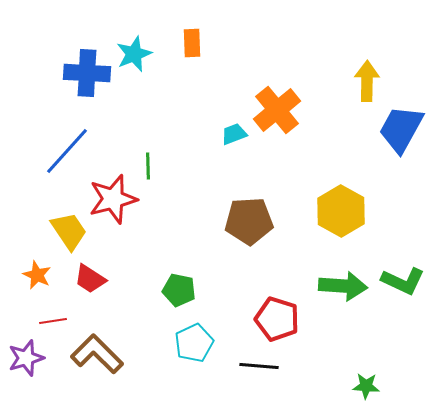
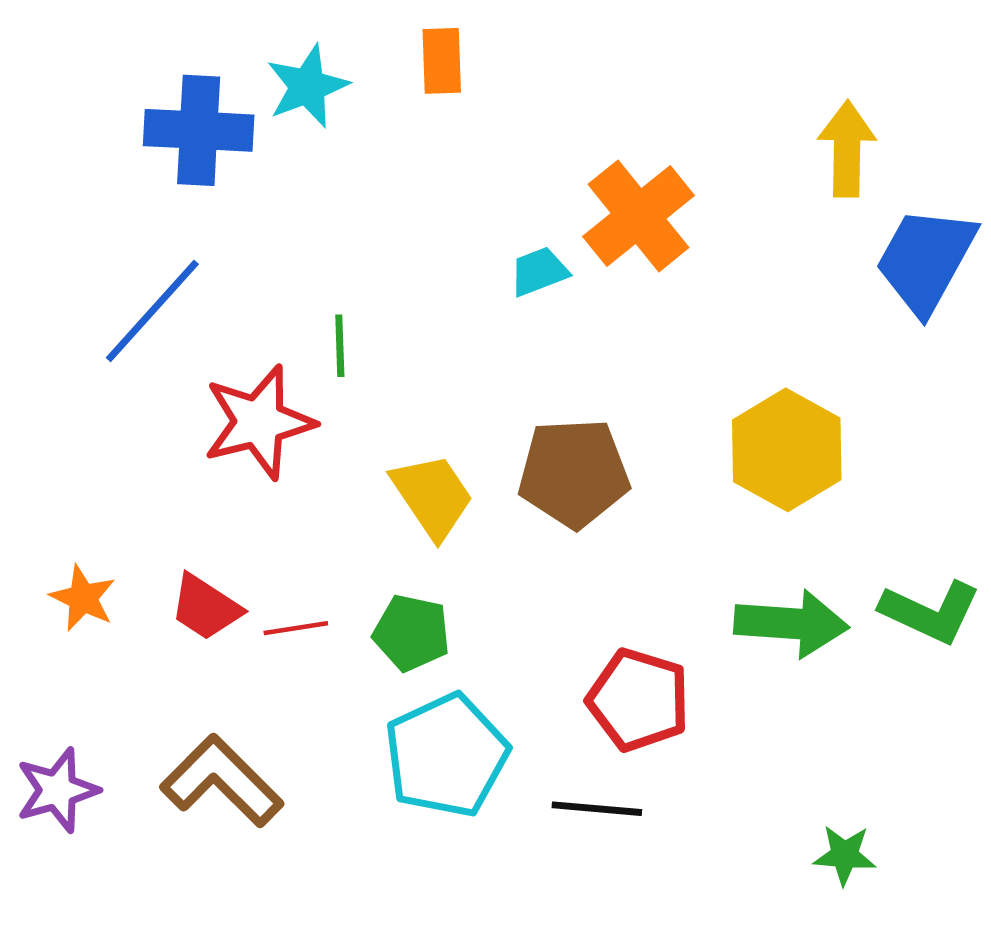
yellow trapezoid: (69, 231) -> (432, 496), moved
red line: (53, 321) -> (296, 628), moved
cyan pentagon: (194, 343) -> (446, 755), size x1.4

